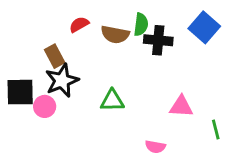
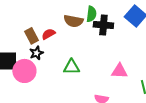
red semicircle: (79, 24) -> (48, 34), moved
black star: (62, 81) -> (36, 53), size x0.6
pink circle: (45, 106) -> (24, 71), size x1.5

